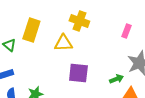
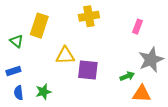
yellow cross: (79, 21) -> (89, 16), turned -30
yellow triangle: (63, 43) -> (65, 56), moved

